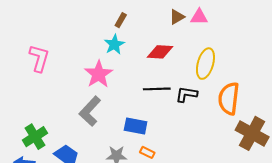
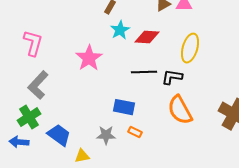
cyan star: (114, 44) -> (120, 30), moved
orange semicircle: (229, 98) -> (180, 110), moved, turned -36
gray L-shape: (90, 111) -> (38, 85), moved

